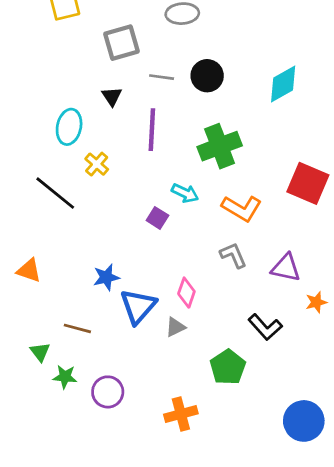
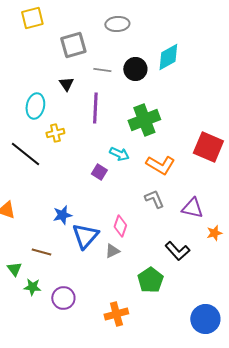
cyan diamond: (283, 84) -> (168, 57), moved
yellow cross: (97, 164) -> (55, 133), turned 36

